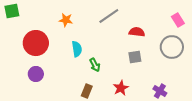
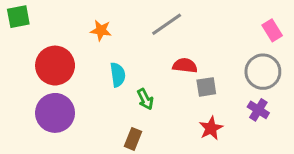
red semicircle: (137, 32) -> (185, 66), moved
purple circle: (36, 74) -> (55, 113), size x1.6
red star: (121, 88) -> (211, 128), moved
purple cross: (160, 91) -> (258, 110), moved

